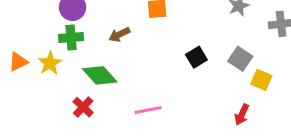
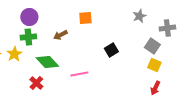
gray square: (240, 59) -> (152, 46), moved
pink line: (148, 110) -> (79, 74), moved
red arrow: (242, 115) -> (155, 88), moved

